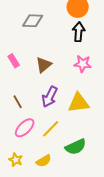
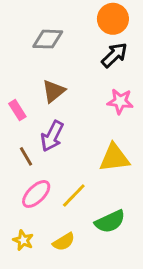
black arrow: (79, 32) -> (114, 55), turned 42
pink rectangle: (14, 61) -> (17, 110), moved
brown triangle: (44, 65) -> (54, 91), moved
purple arrow: (50, 97) -> (52, 136), moved

